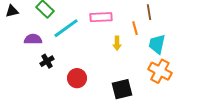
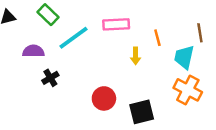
brown line: (149, 12) -> (200, 33), moved
red circle: (77, 78) -> (104, 98), moved

